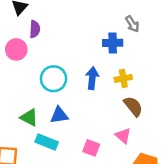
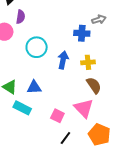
gray arrow: (132, 24) -> (99, 19), turned -80
cyan circle: (54, 79) -> (37, 47), moved
pink triangle: (123, 136) -> (84, 108), size x1.5

